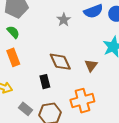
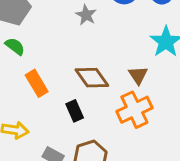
orange rectangle: (13, 57) -> (37, 83), moved
orange cross: (82, 101) -> (134, 110), moved

